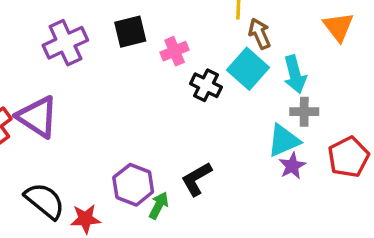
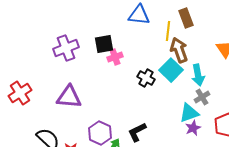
brown arrow: (260, 34) -> (179, 50), size x1.4
pink cross: (175, 51) -> (115, 57), moved
gray cross: (304, 112) -> (202, 97), turned -35
purple triangle: (38, 117) -> (69, 97), moved, turned -32

